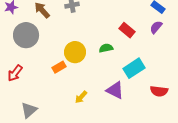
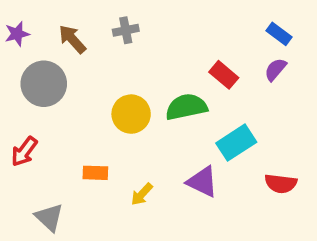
green semicircle: (106, 48) -> (186, 107), size x1.6
orange rectangle: (59, 67) -> (95, 173), moved, turned 32
gray triangle: (29, 110) -> (49, 217), turned -36

